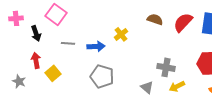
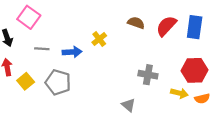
gray pentagon: (102, 76) -> (58, 82), moved
yellow arrow: (177, 86) -> (179, 93), moved, turned -140
gray triangle: (147, 87) -> (128, 105), moved

